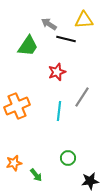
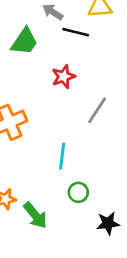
cyan line: (59, 111) -> (62, 156), moved
green arrow: (36, 175) -> (35, 215), size x1.5

